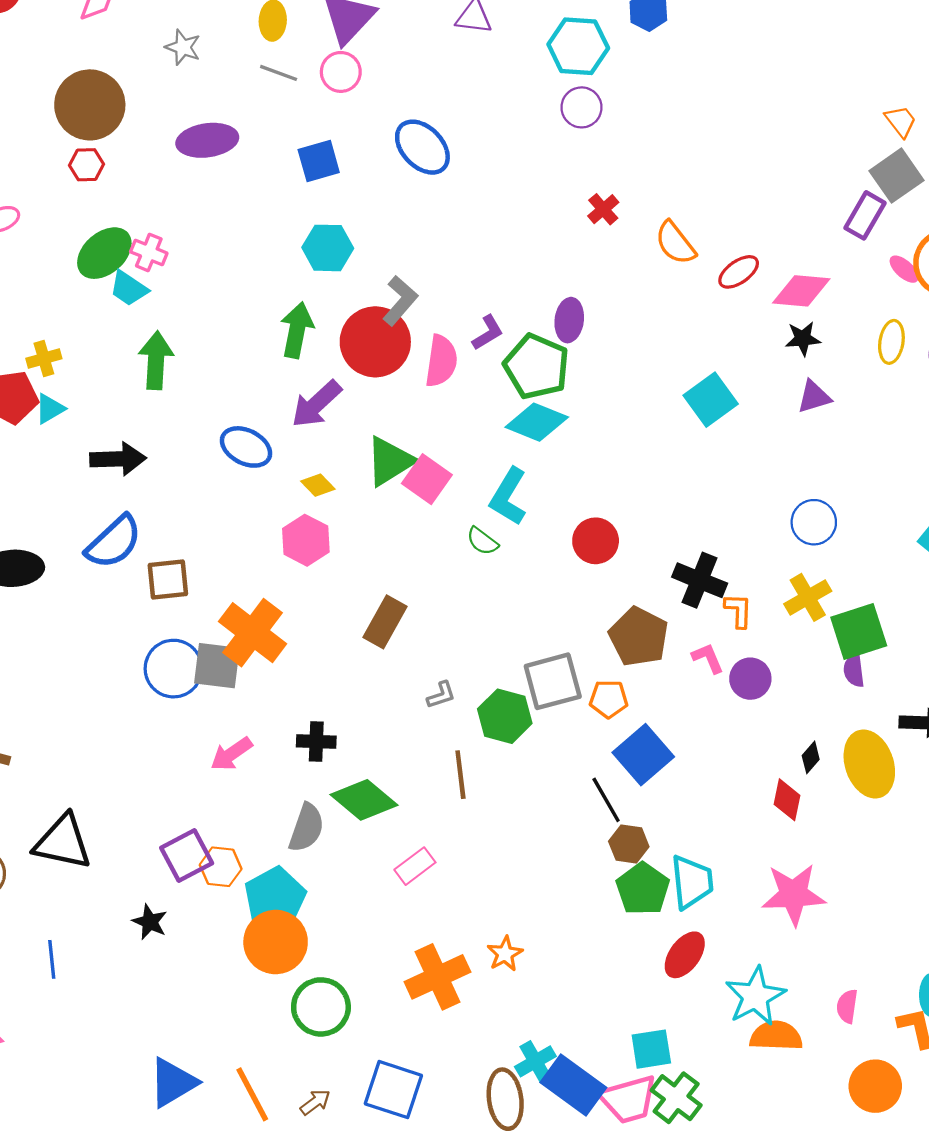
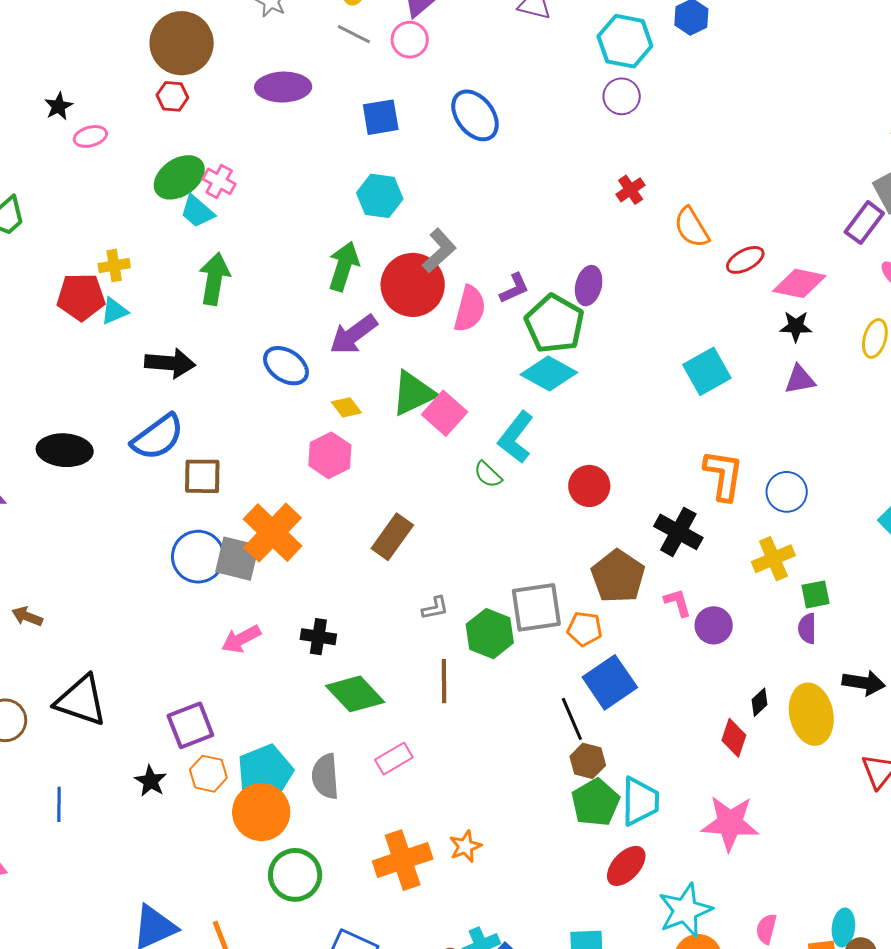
orange L-shape: (738, 610) -> (723, 475), moved, size x1.6
green square: (859, 632) -> (815, 594), size x0.6
gray semicircle: (306, 828) -> (325, 776), moved, turned 150
orange hexagon: (221, 867) -> (208, 774), moved

